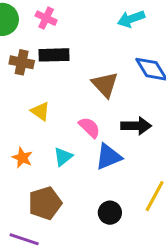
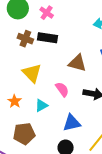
brown triangle: (105, 84) -> (77, 63), turned -42
yellow triangle: (40, 111) -> (32, 73), size x1.5
blue triangle: (109, 157) -> (72, 123), moved

